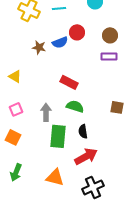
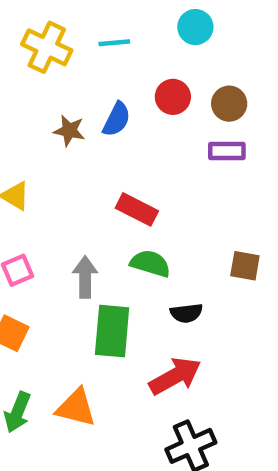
red circle: (77, 32) -> (173, 97), moved
blue semicircle: (60, 42) -> (117, 119), turned -42
black semicircle: (83, 131) -> (186, 313), moved, turned -88
orange triangle: (55, 177) -> (76, 408), moved

